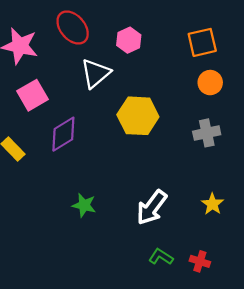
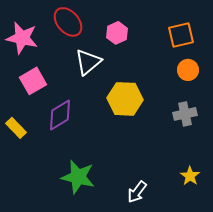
green star: (84, 205) -> (78, 177), size x1.6
white arrow: (152, 207) -> (137, 192), moved, size x0.7

